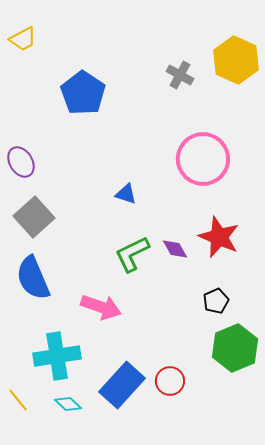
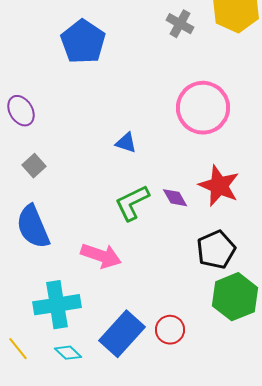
gray square: (34, 217) -> (34, 166), size x0.6
black pentagon: (216, 301) -> (216, 250), size x1.5

